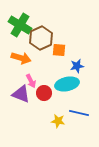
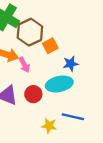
orange square: (59, 50) -> (50, 46), turned -32
pink arrow: (31, 81) -> (24, 65), moved

